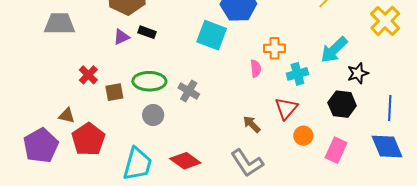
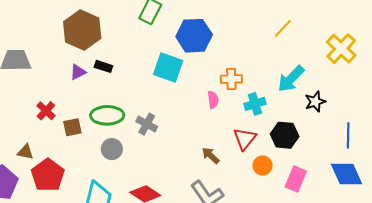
black hexagon: (342, 104) -> (285, 135), moved

